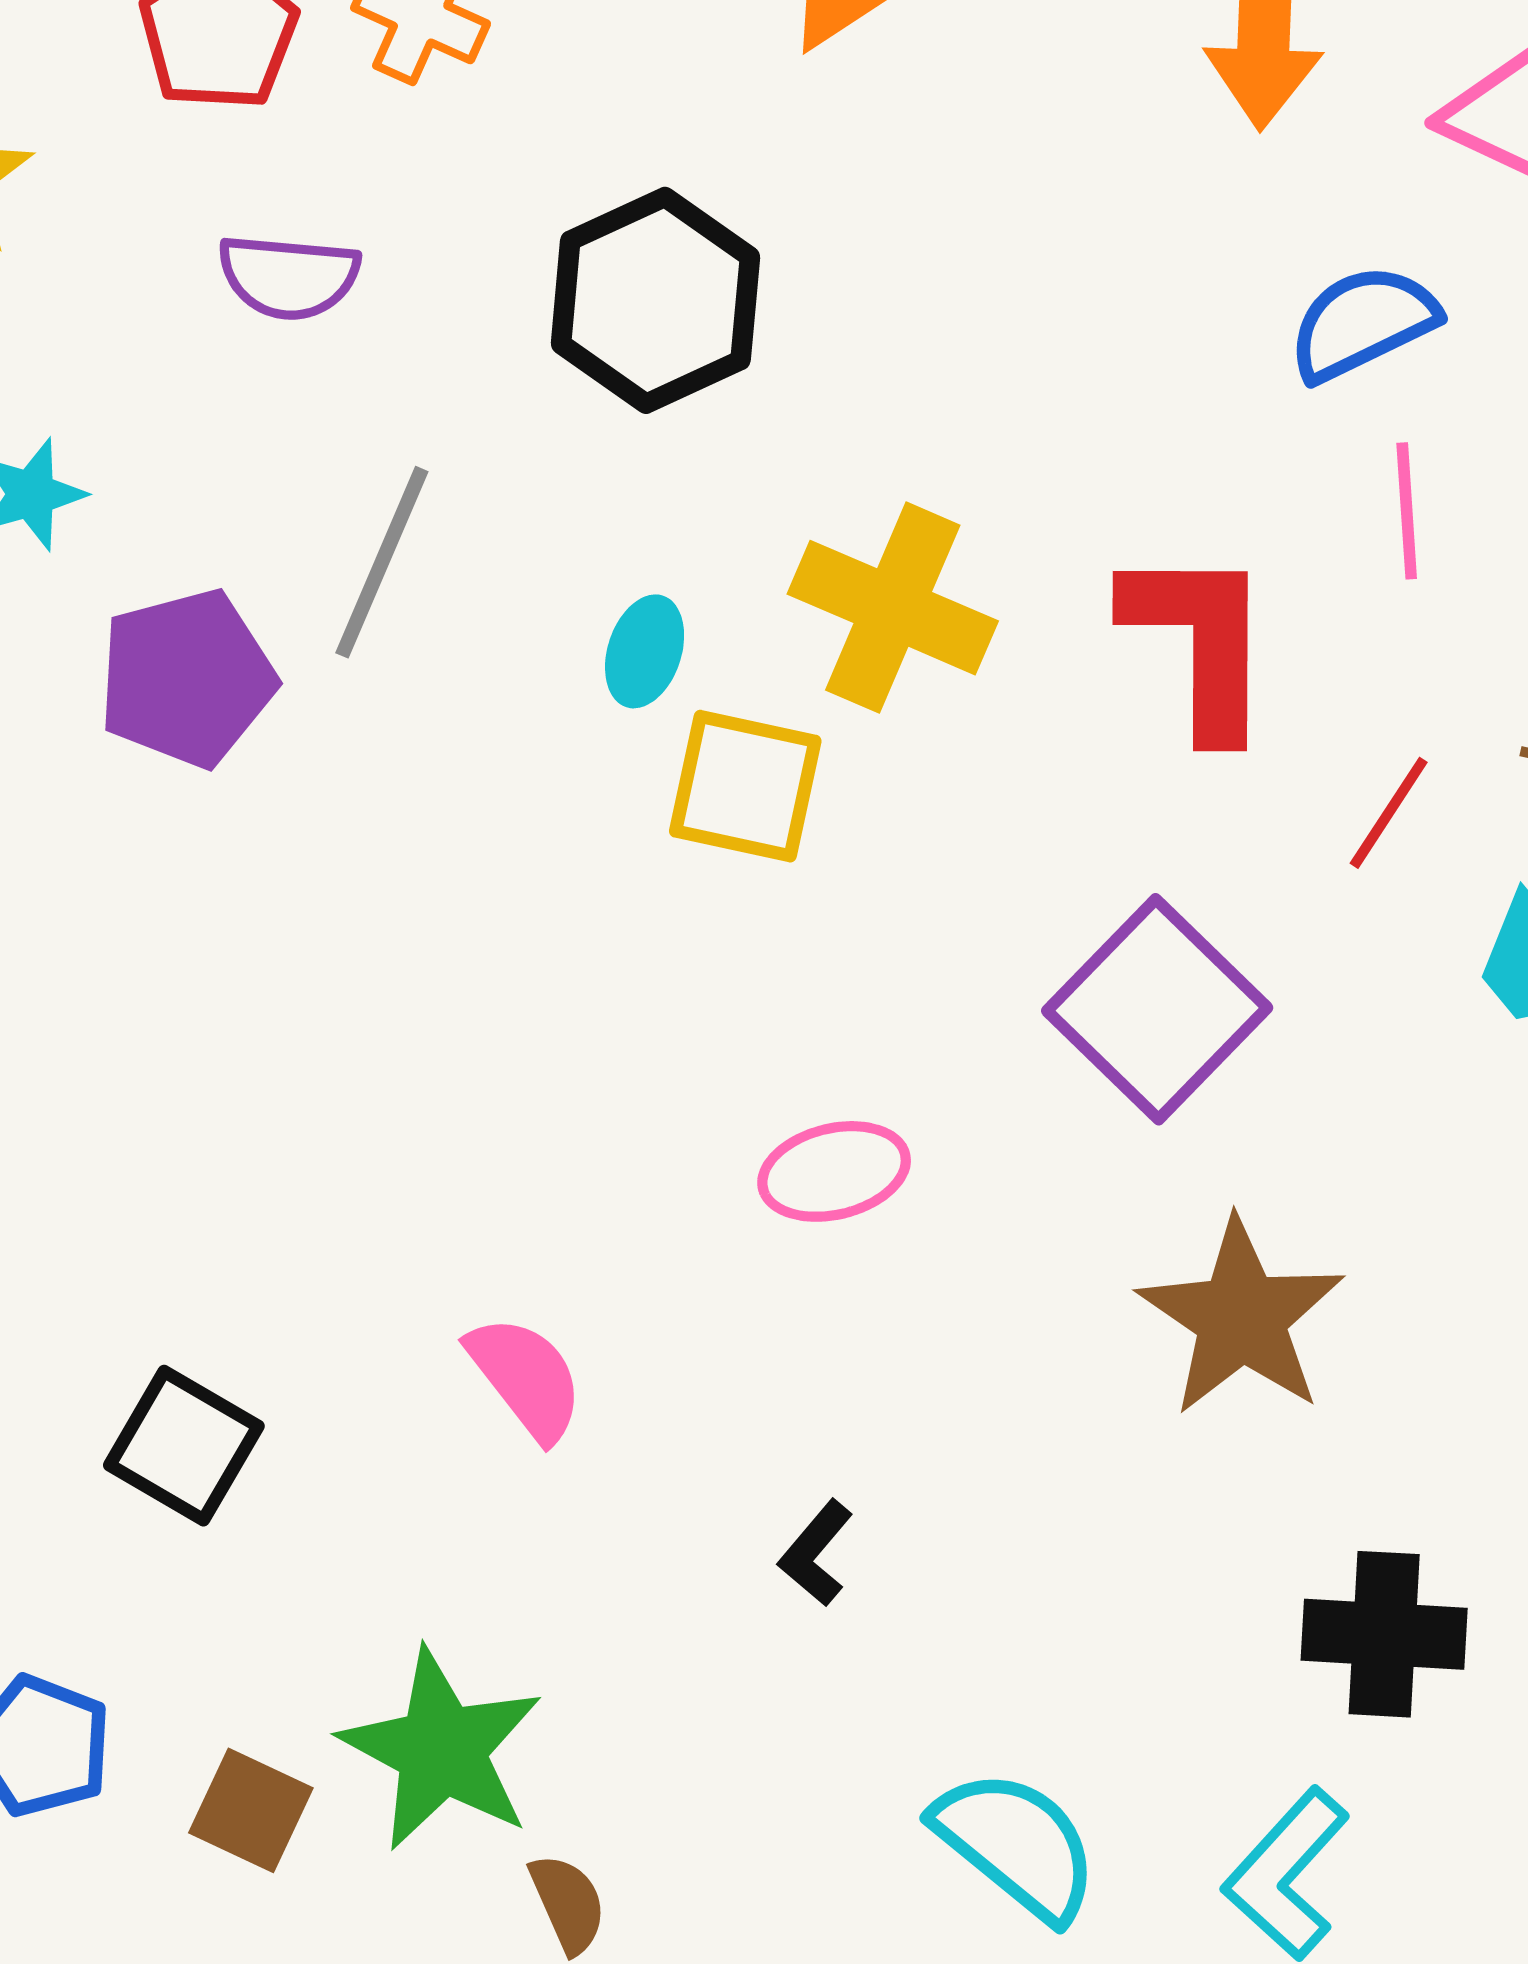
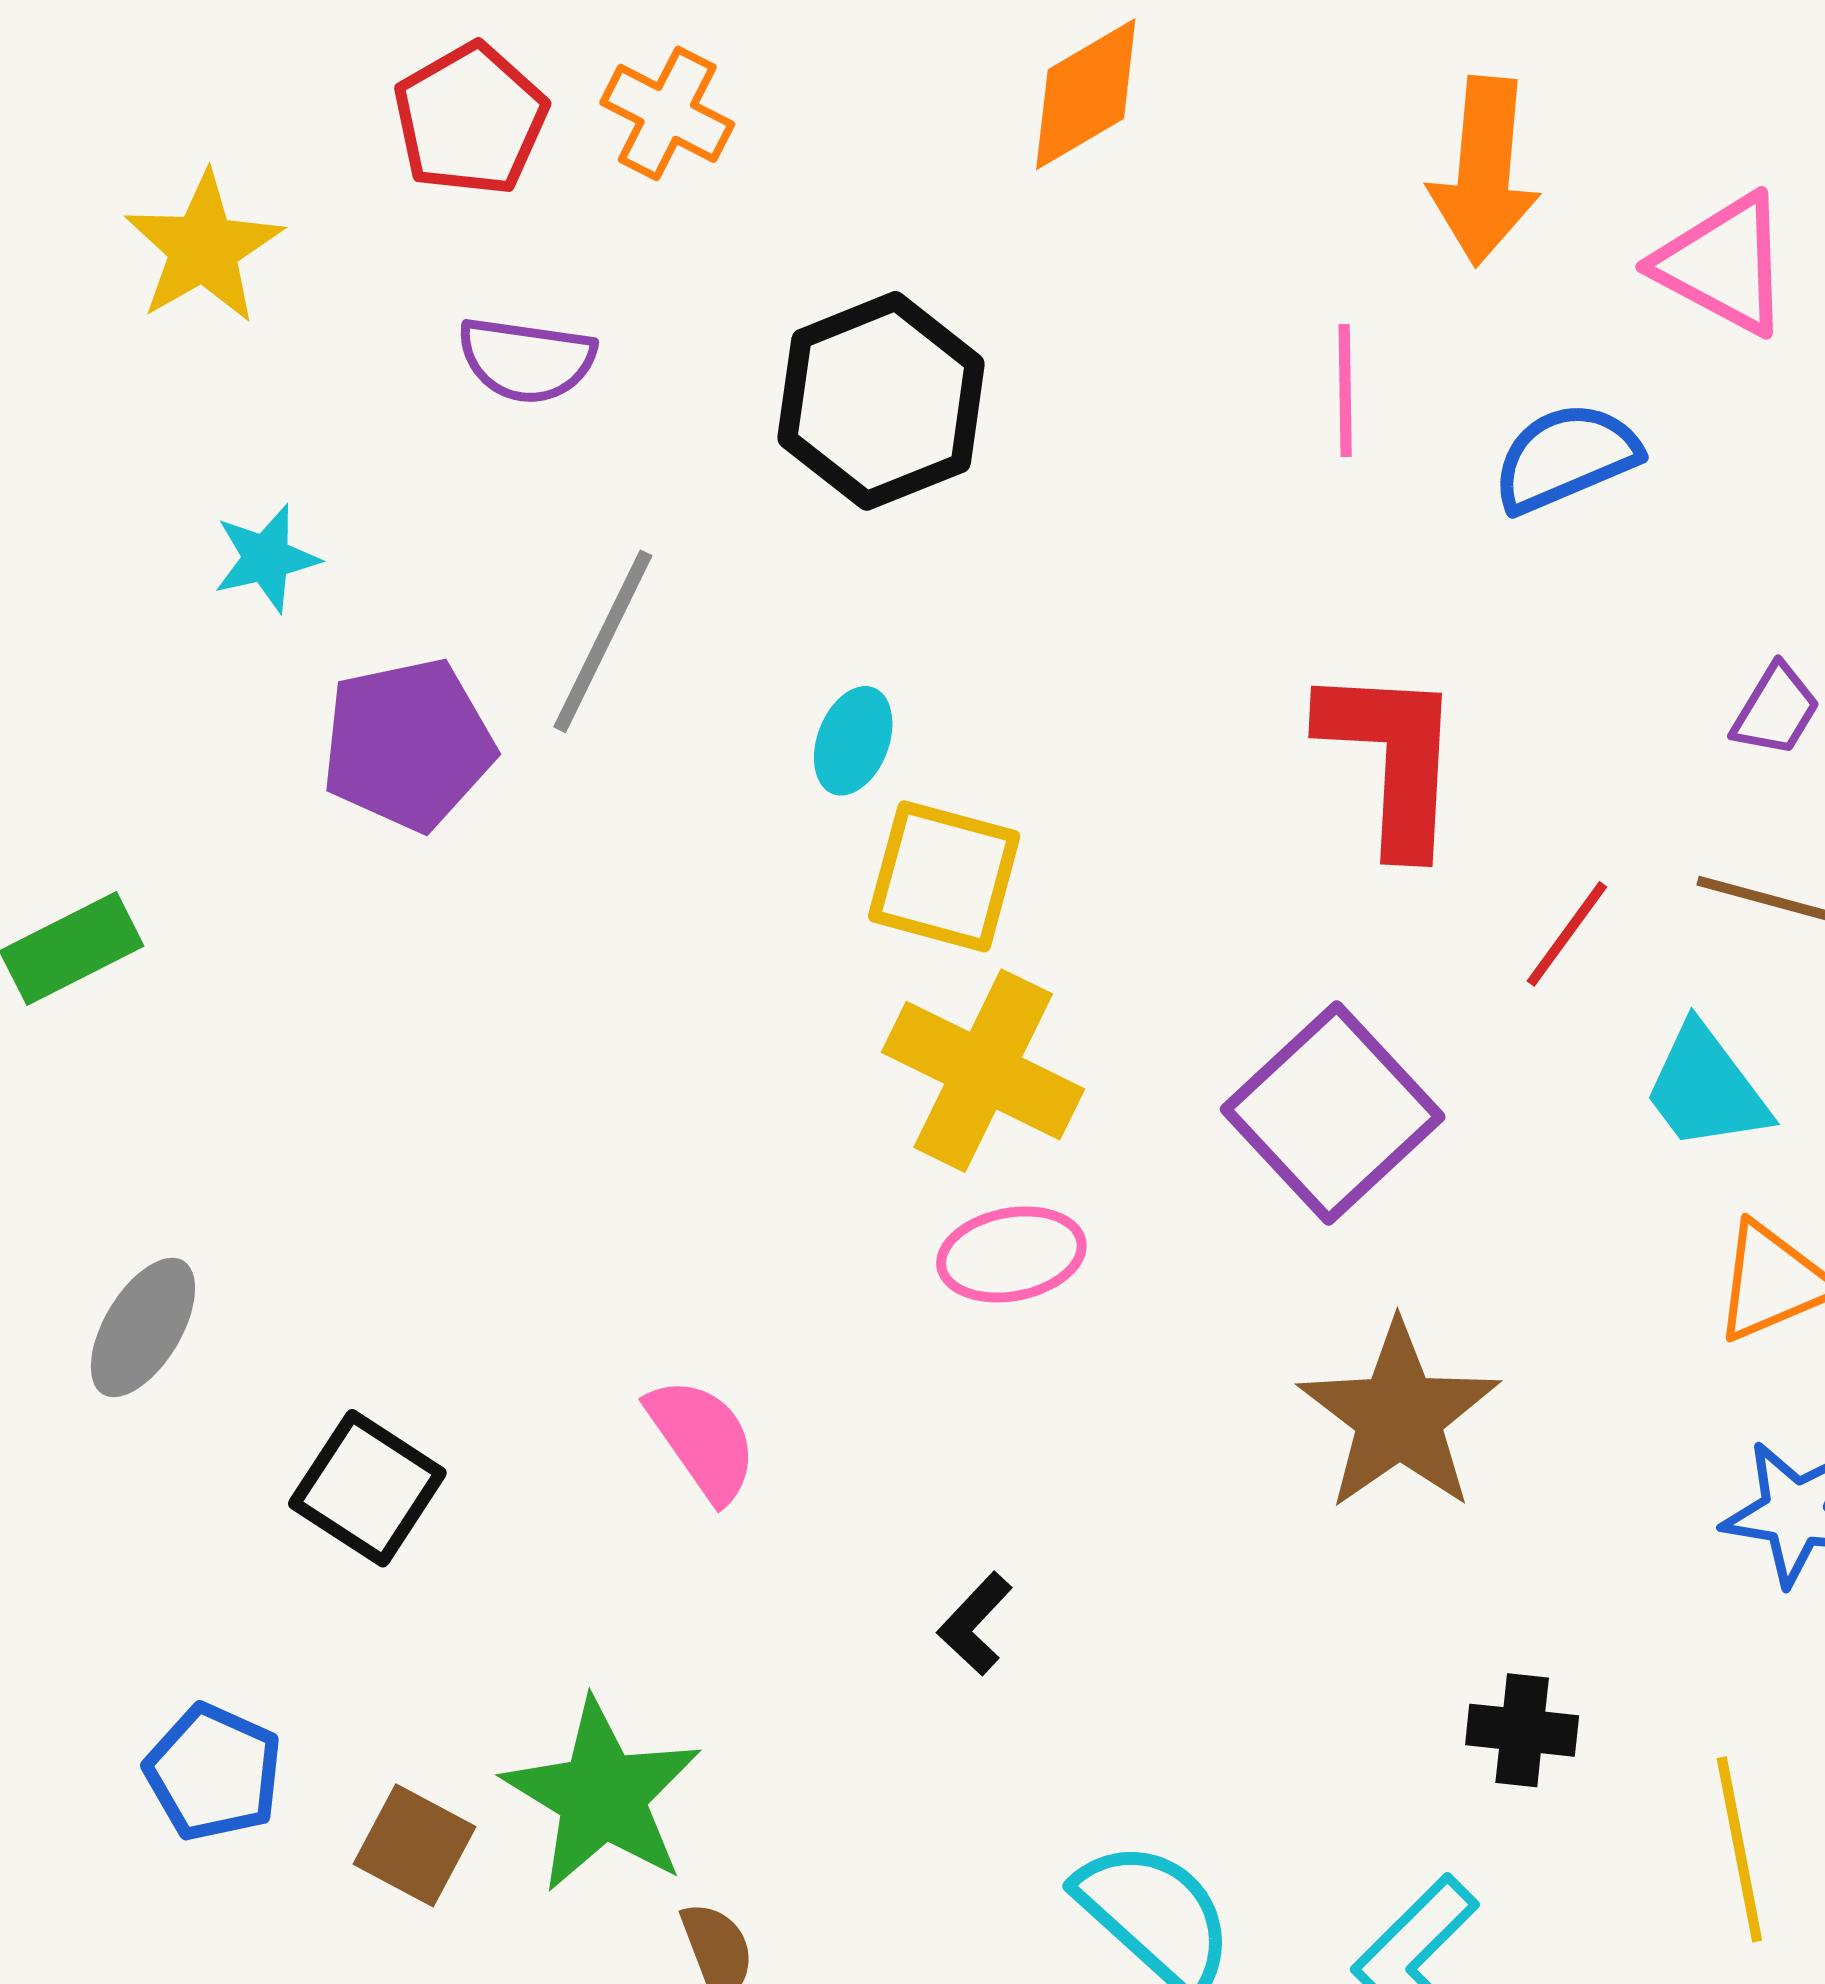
pink line: (1407, 511) -> (1345, 390), moved
yellow cross: (893, 608) -> (983, 1071), moved
black cross: (1384, 1634) -> (1522, 1730), size x0.7

